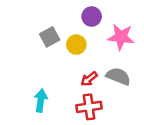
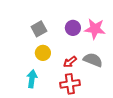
purple circle: (92, 17) -> (73, 28), moved
yellow circle: (76, 45) -> (43, 53), moved

